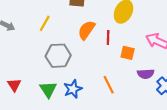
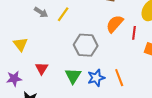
yellow line: (45, 23) -> (63, 14), moved
orange line: (109, 85) -> (119, 78), moved

